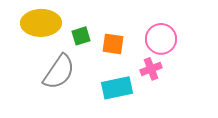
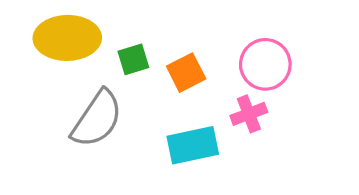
orange square: (113, 44) -> (186, 73), turned -35

